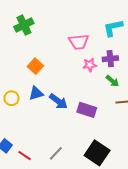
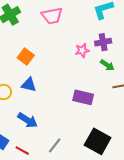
pink trapezoid: (79, 42) -> (52, 16), moved
blue triangle: (36, 93) -> (29, 85), turned 35
blue arrow: (58, 101) -> (28, 120), moved

